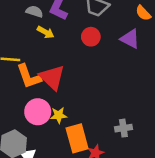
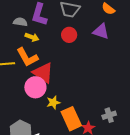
orange L-shape: (29, 76) -> (27, 57), moved
pink circle: (38, 112) -> (35, 87), moved
gray cross: (123, 128) -> (109, 115), moved

